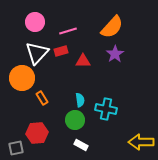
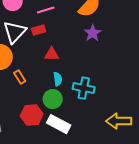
red triangle: (83, 61) -> (52, 54), moved
red hexagon: (37, 133) -> (32, 115), moved
white rectangle: (81, 145) -> (59, 124), size x1.6

